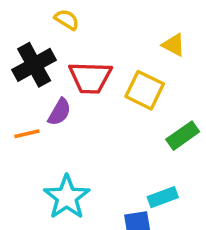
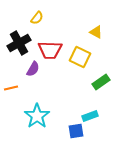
yellow semicircle: (67, 20) -> (37, 18), turned 96
orange line: (27, 134) -> (11, 88), moved

